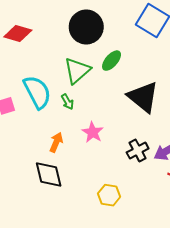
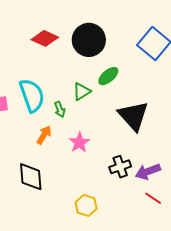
red diamond: (18, 34) -> (45, 38), moved
green triangle: (77, 71) -> (82, 91), moved, size x0.7
orange arrow: (56, 142) -> (44, 135), moved

